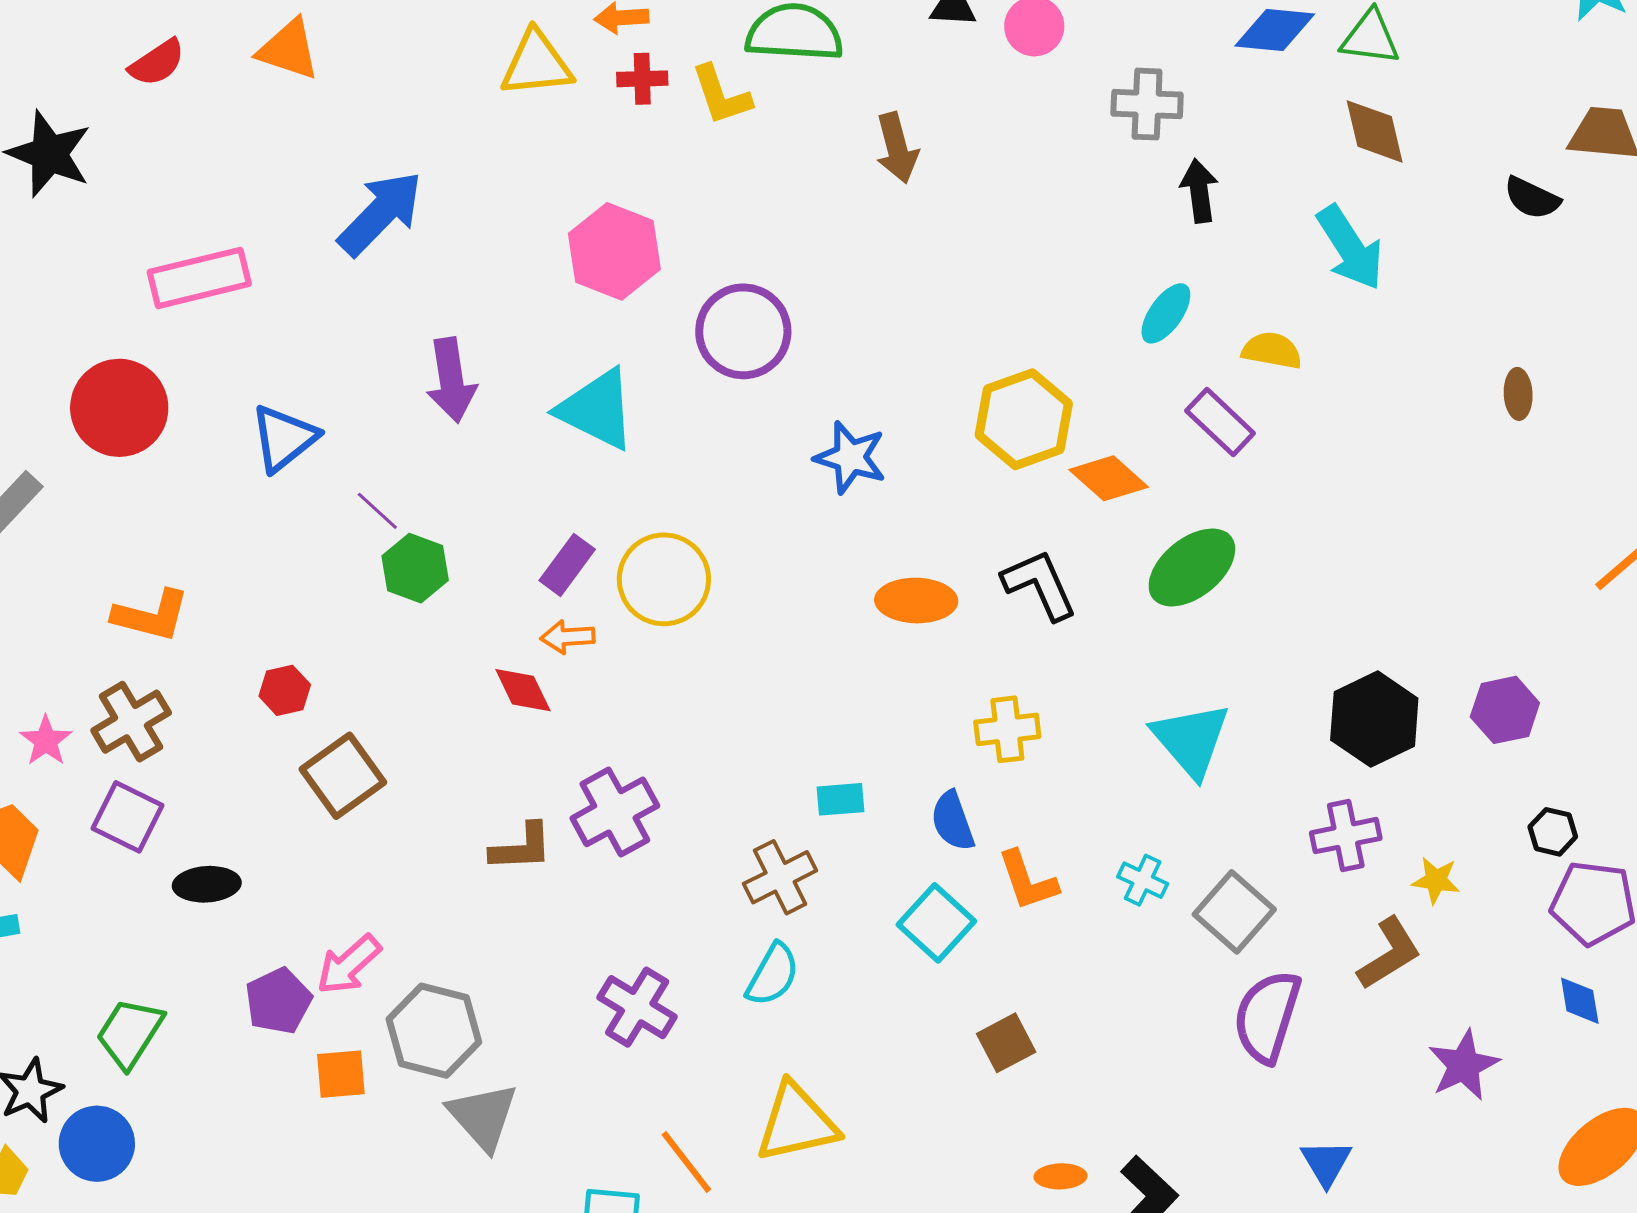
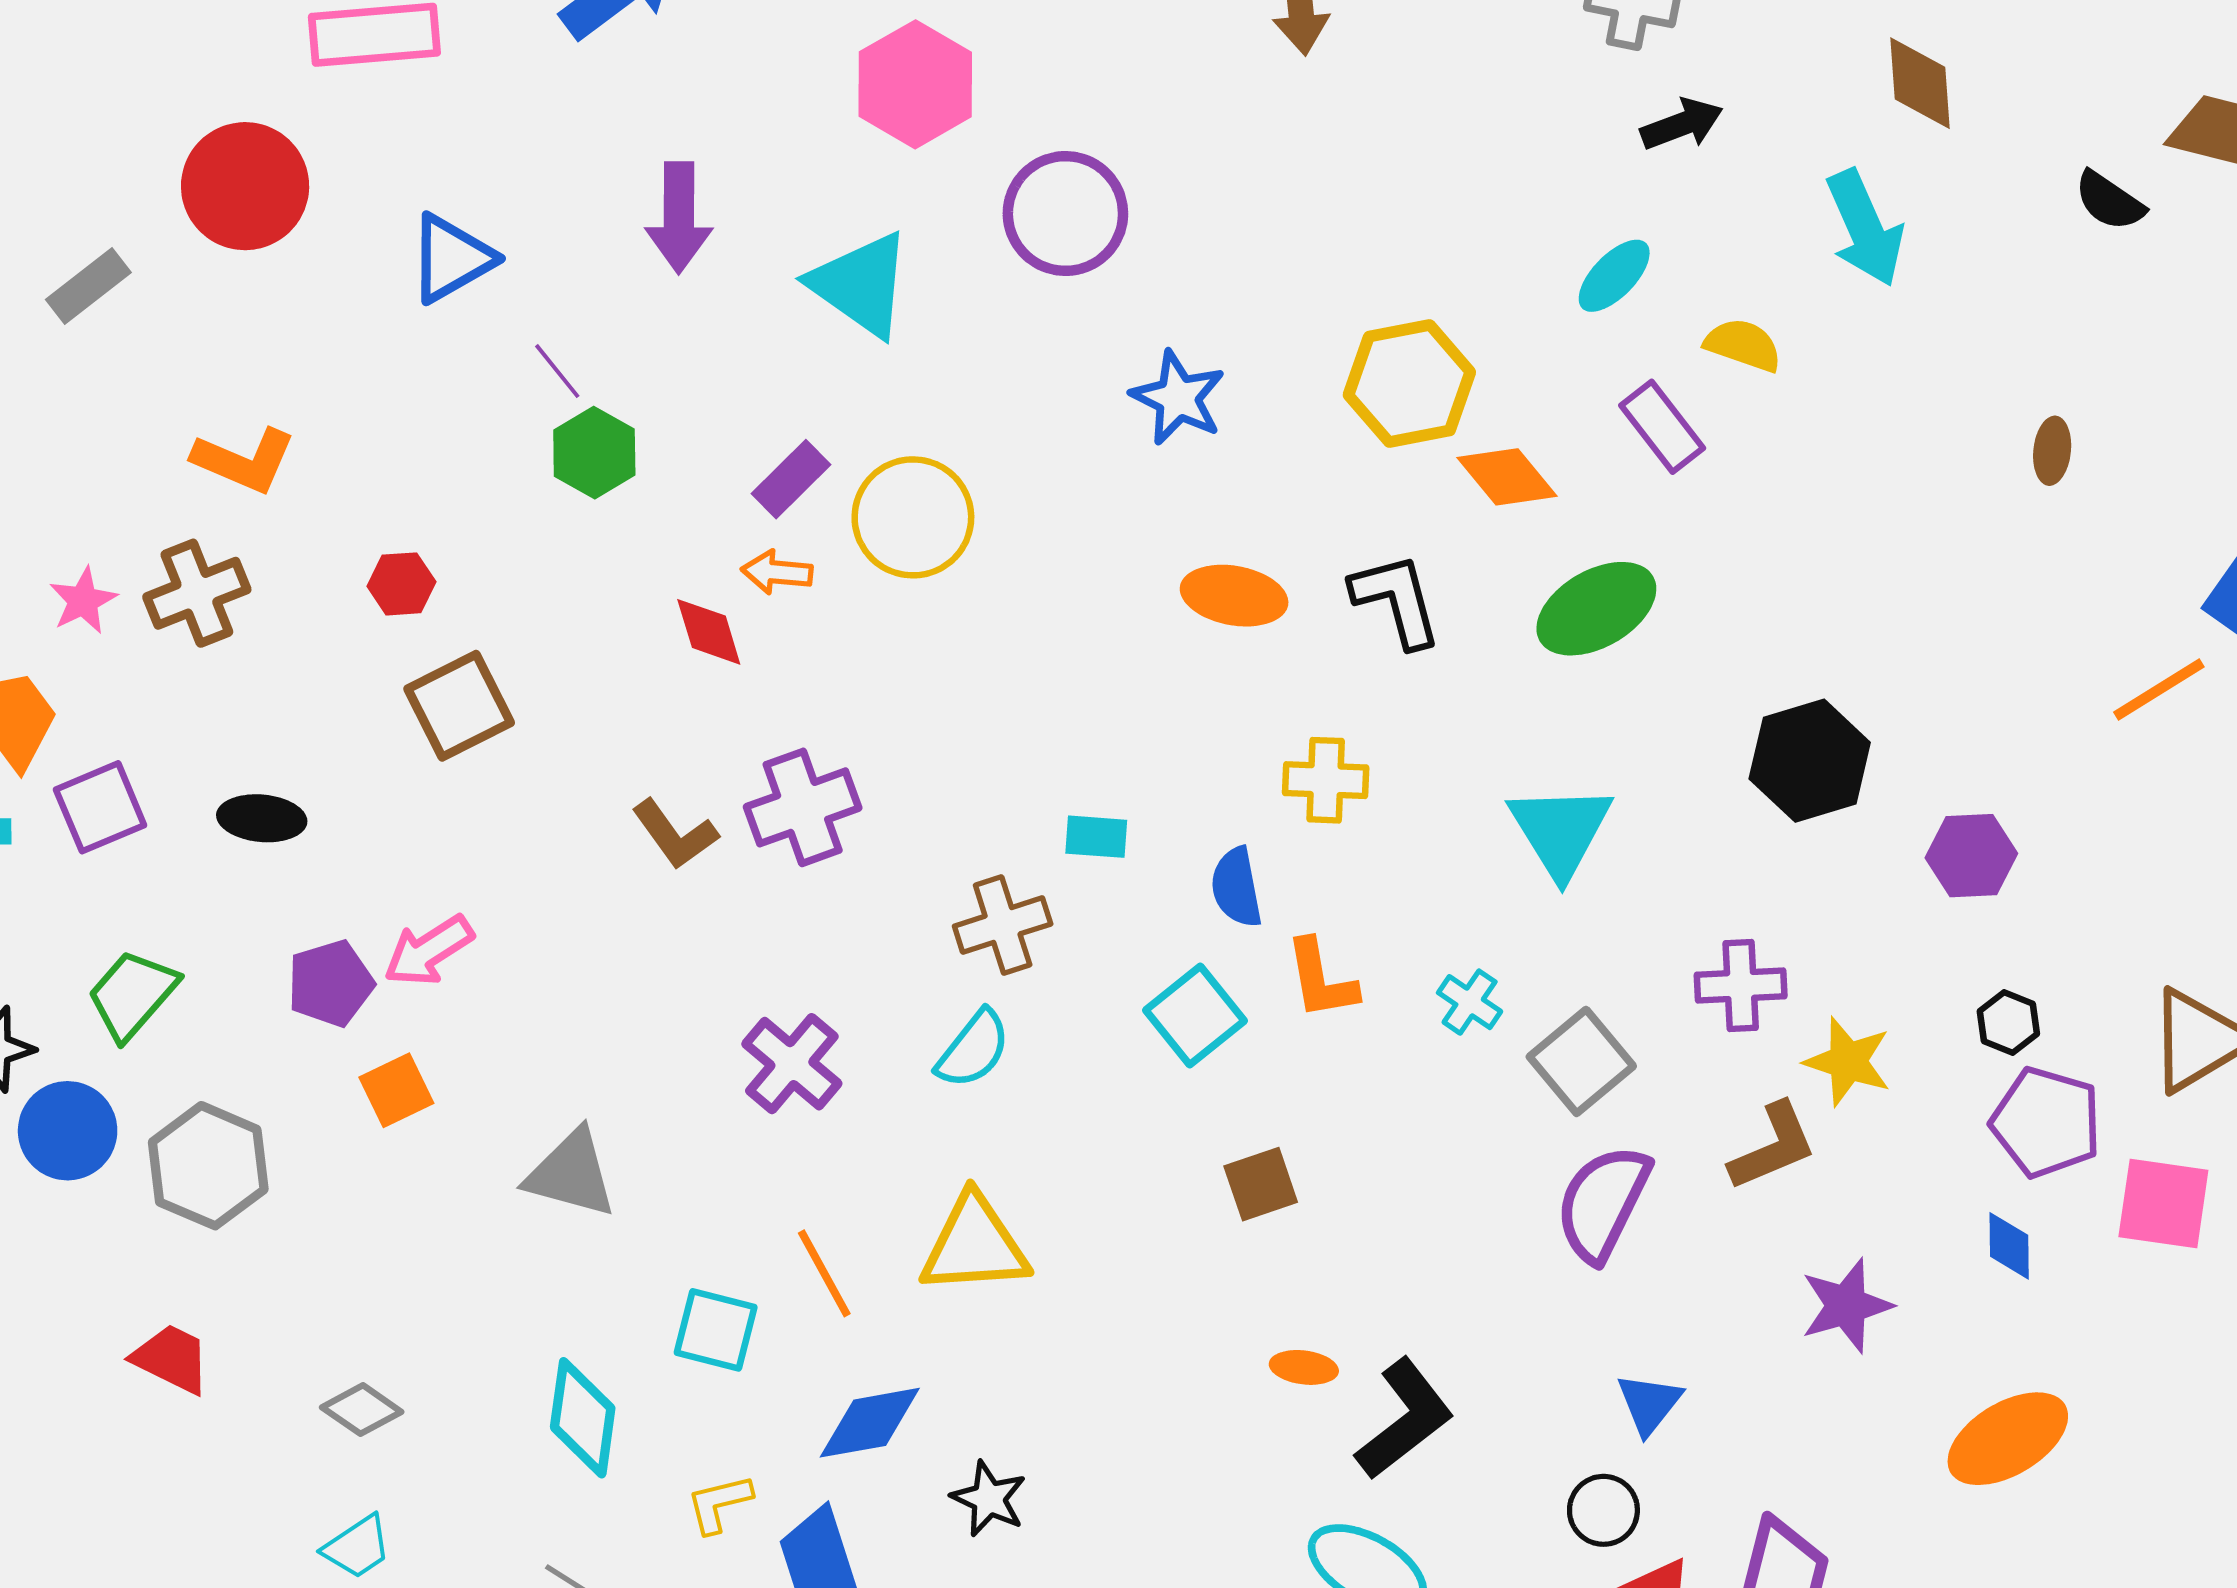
black arrow: (1199, 191) -> (1682, 124), turned 68
black hexagon: (1374, 719) -> (1810, 761), moved
purple square: (128, 817) -> (100, 807), moved, turned 32
brown L-shape: (521, 847) -> (675, 834), turned 48
yellow star: (1436, 880) -> (1848, 1061), size x1.4
gray hexagon: (434, 1031) -> (208, 1166), moved
orange square: (341, 1074) -> (396, 1090), turned -30
gray triangle: (483, 1116) -> (571, 1174), turned -42

